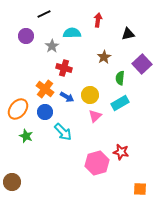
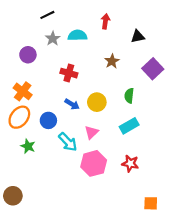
purple circle: (26, 36) -> (28, 55), moved
gray star: (52, 46) -> (53, 39), moved
green semicircle: (120, 78) -> (129, 96), moved
orange cross: (45, 89) -> (23, 91), moved
cyan rectangle: (120, 103) -> (129, 126), moved
pink triangle: (95, 116) -> (91, 132), moved
pink hexagon: (97, 163) -> (94, 163), moved

